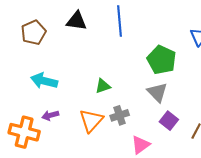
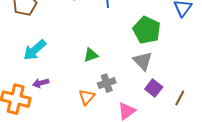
cyan arrow: (44, 81) -> (35, 50), turned -55
orange triangle: (91, 121) -> (87, 97), moved, size x0.7

